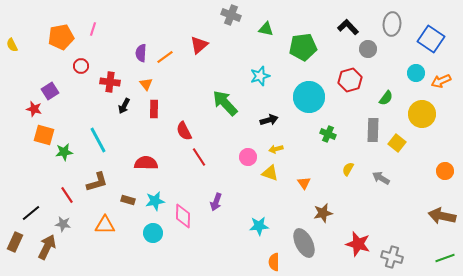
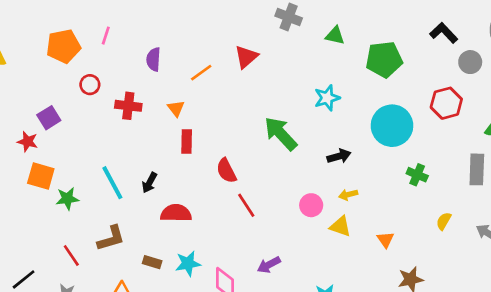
purple semicircle: (141, 53) -> (153, 59), moved
black arrow: (124, 106) -> (149, 183), moved
purple arrow: (216, 202) -> (269, 265), turned 42

